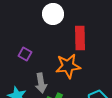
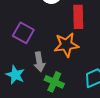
purple square: (25, 54) -> (23, 33), size x1.5

